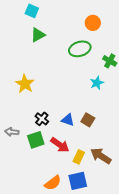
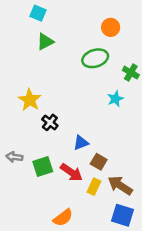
black cross: (42, 119) -> (50, 122), moved
blue triangle: (68, 120) -> (81, 143), turned -40
brown square: (88, 120) -> (99, 162), moved
blue square: (78, 181) -> (122, 215), moved, turned 30

